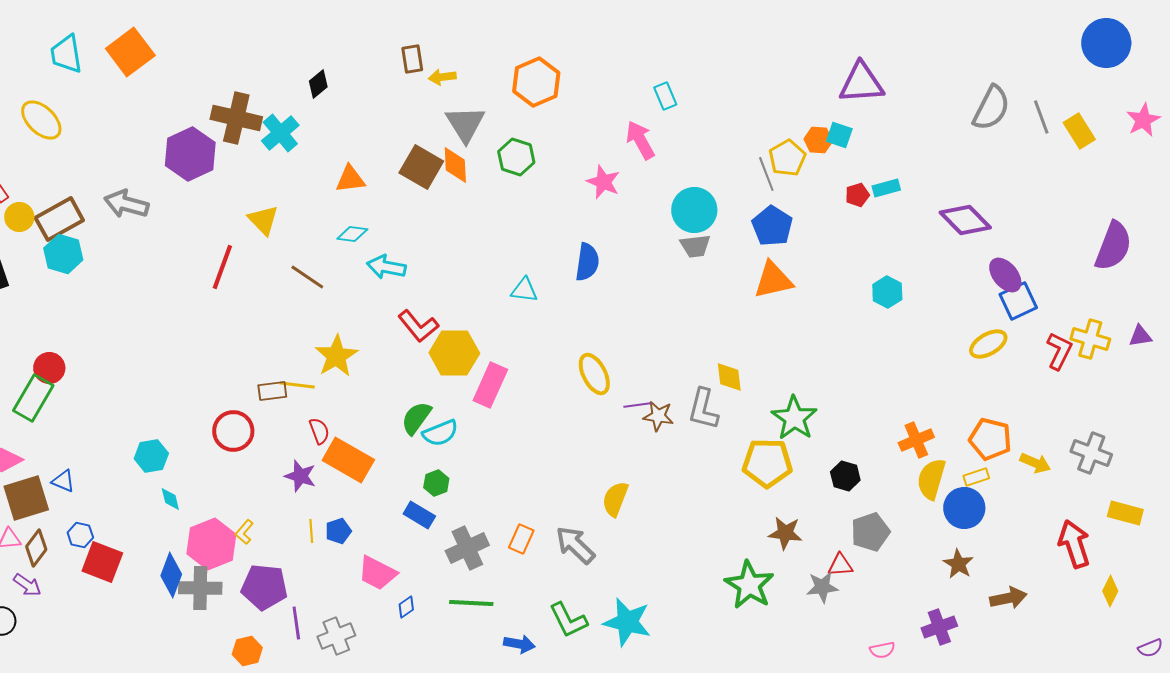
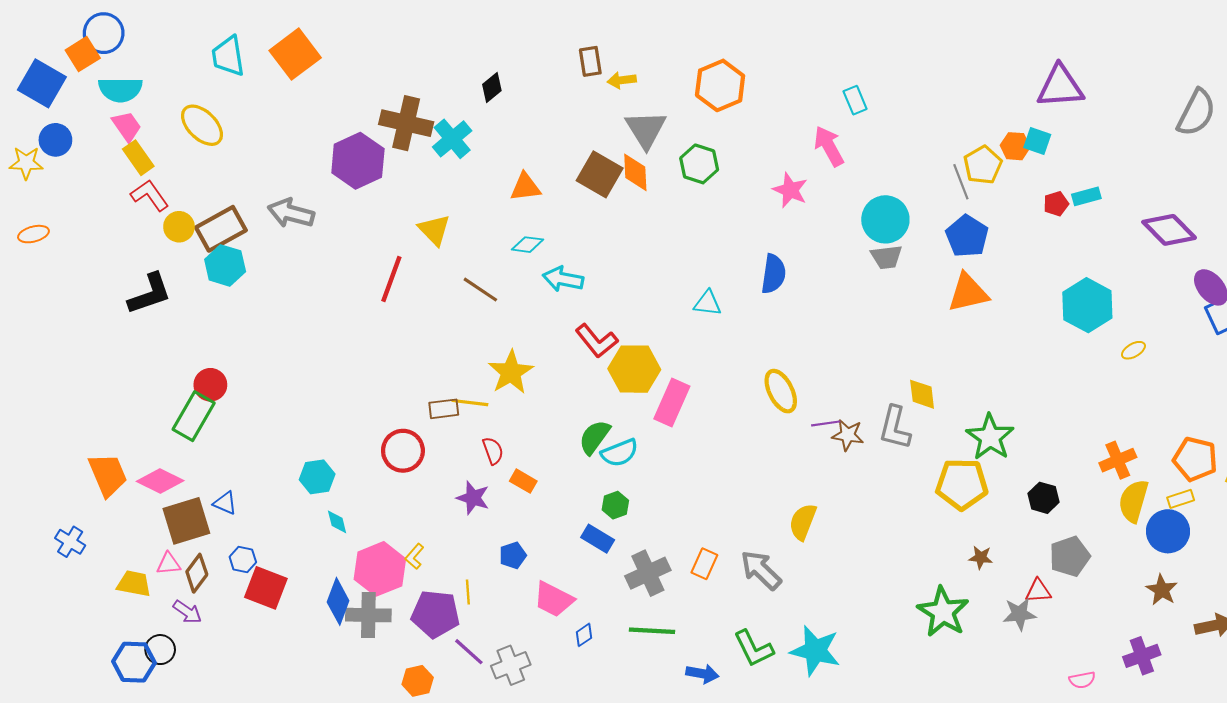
cyan hexagon: (887, 292) -> (1087, 305), size x1.6
yellow ellipse: (988, 344) -> (1133, 350), moved, size x0.6
orange rectangle: (348, 460) -> (523, 481), size x0.5
yellow line: (311, 531) -> (468, 592), moved
brown star: (785, 533) -> (981, 557), size x0.7
purple line: (296, 623) -> (469, 652), turned -40

